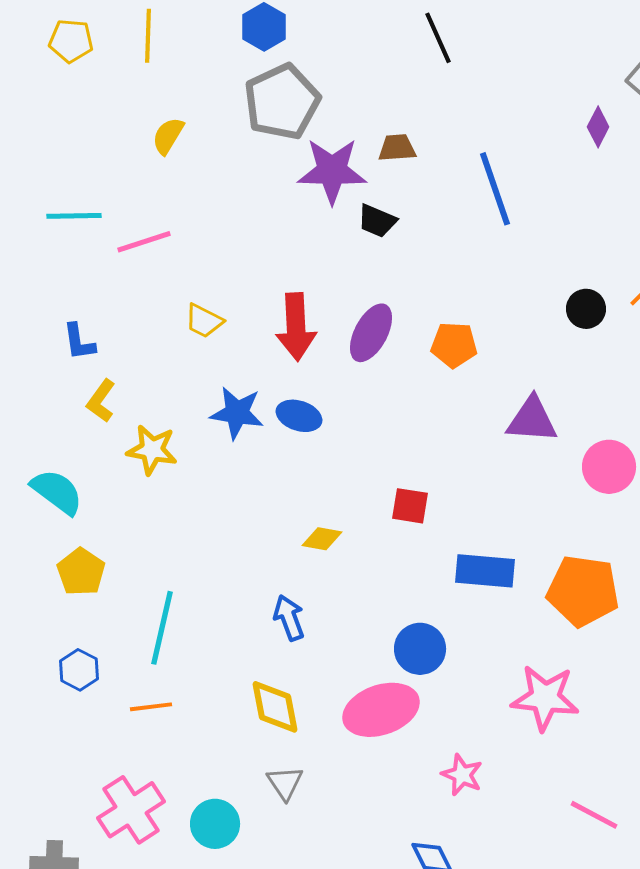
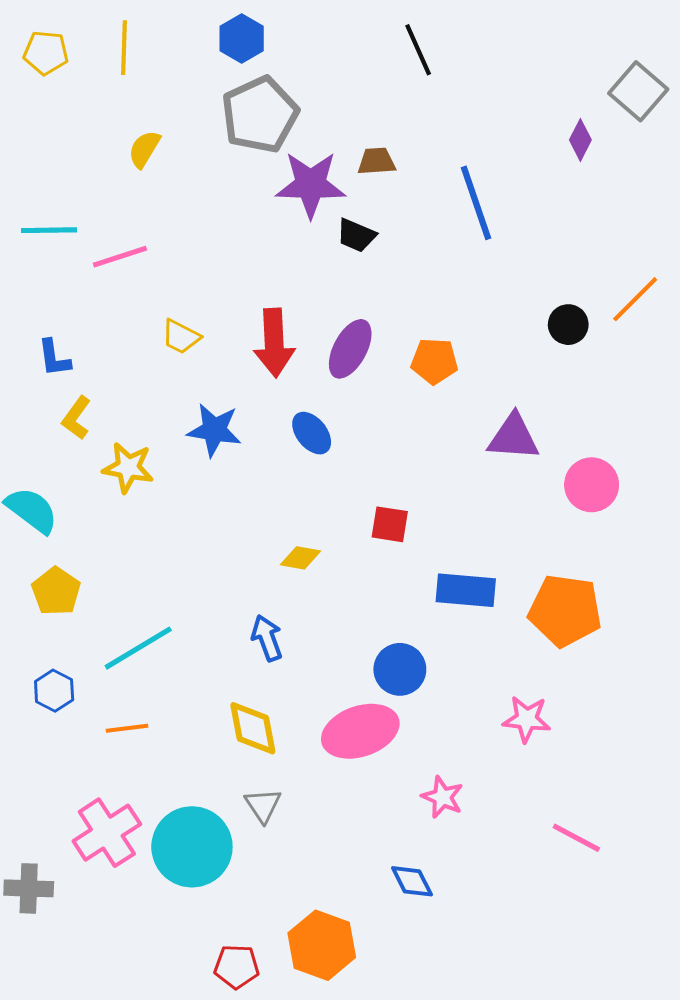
blue ellipse: (299, 416) -> (312, 433), moved, turned 33
cyan line: (162, 628) -> (138, 648), turned 46
pink star: (545, 698) -> (527, 719), size x0.7
cyan circle: (215, 824) -> (192, 847), size x1.6

